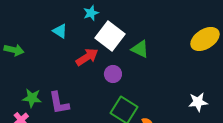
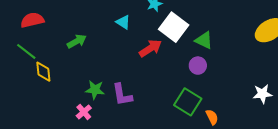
green arrow: (14, 50) -> (77, 41), turned -42
purple circle: (113, 74) -> (198, 66), moved

